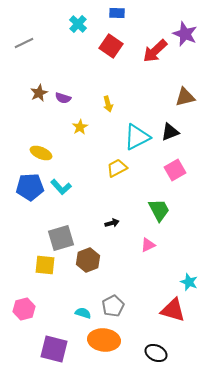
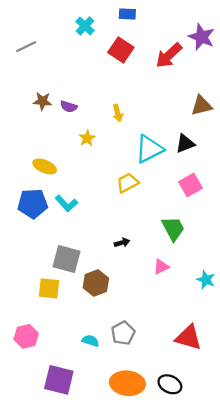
brown star: (39, 93) -> (42, 101), turned 30
gray square: (61, 238) -> (66, 259), turned 32
cyan star: (189, 282) -> (206, 280), moved
orange ellipse: (104, 340) -> (127, 383), moved

